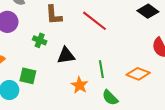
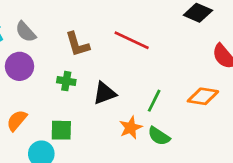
green line: (101, 69) -> (154, 101), turned 48
orange star: (80, 85) -> (131, 128), turned 30
green semicircle: (110, 98) -> (159, 136), moved

